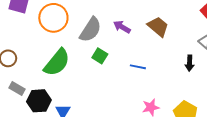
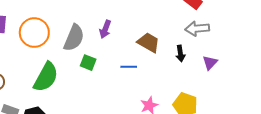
purple arrow: (122, 27) -> (105, 29), turned -90
brown trapezoid: (158, 27) -> (149, 42), moved

